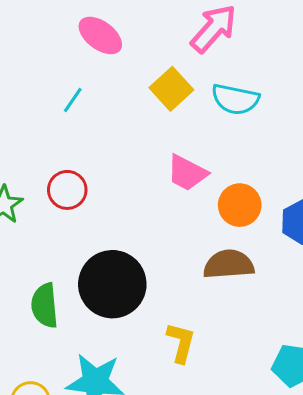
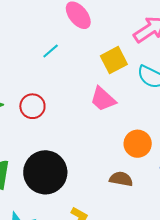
pink trapezoid: (187, 173) -> (103, 99), moved
brown semicircle: (229, 264) -> (121, 179), size x0.7

